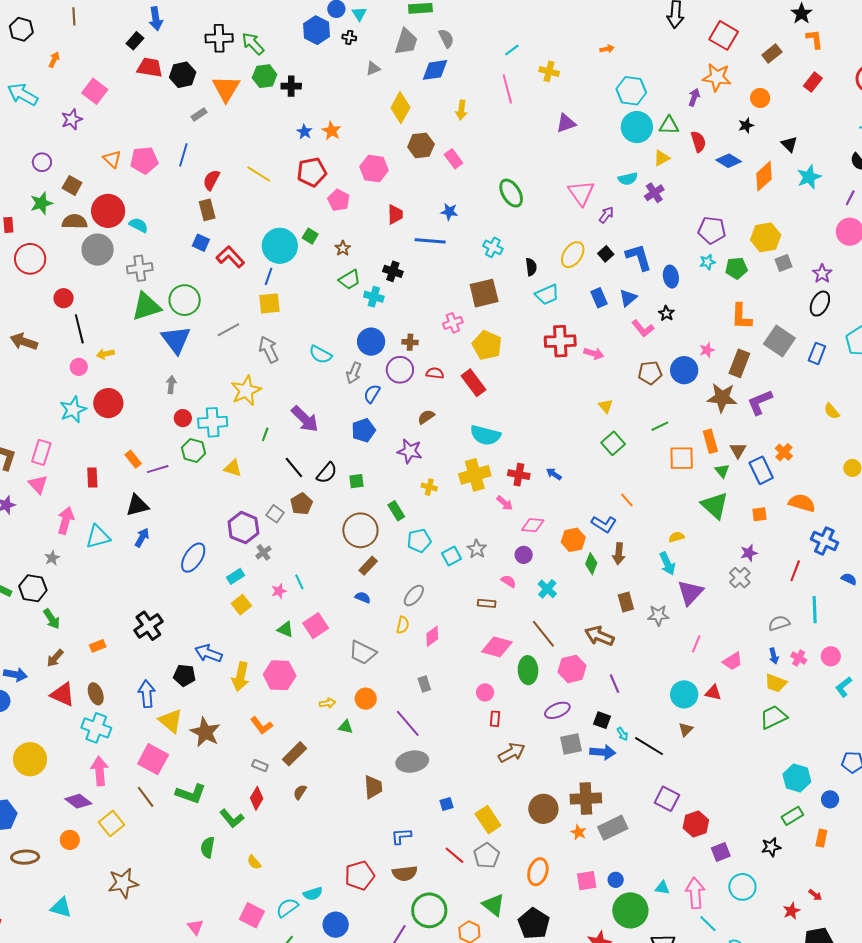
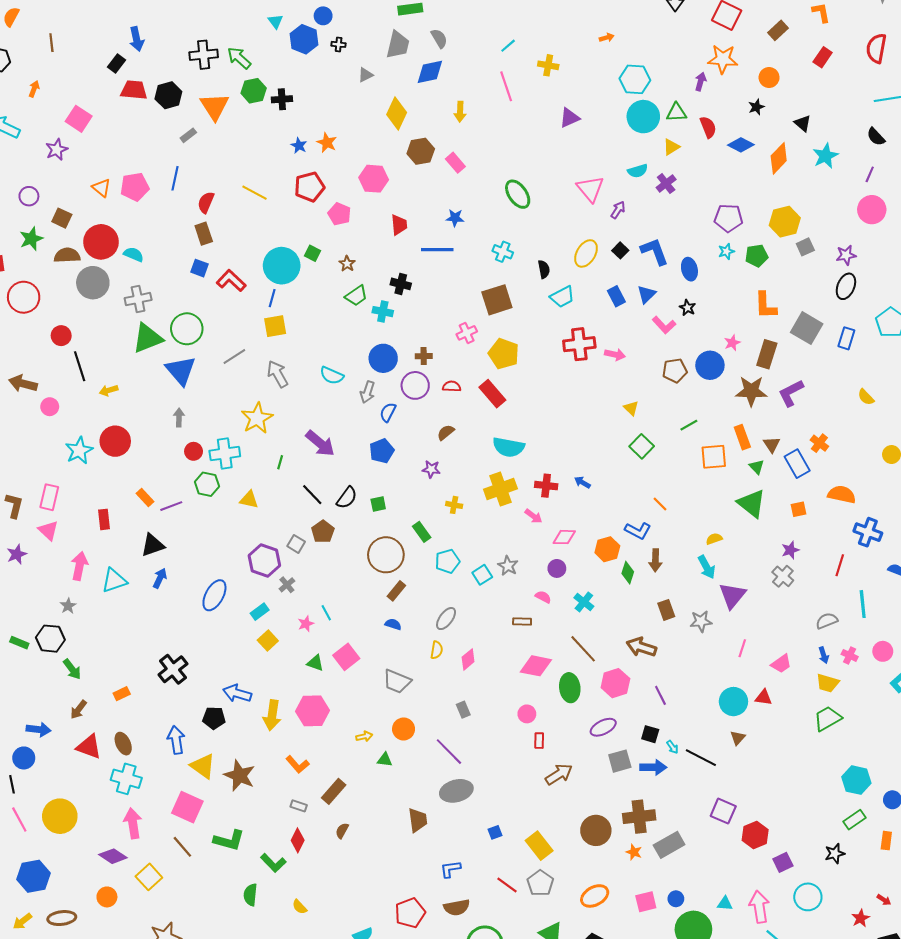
cyan triangle: (359, 14) -> (275, 21), moved
purple star: (822, 274) -> (846, 255), turned 30
pink circle: (79, 367) -> (50, 407), moved
purple star: (410, 451) -> (431, 469), size x0.7
orange ellipse: (538, 872) -> (595, 896), turned 48

